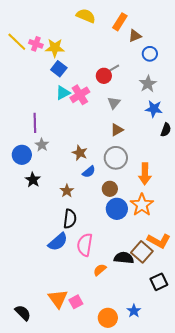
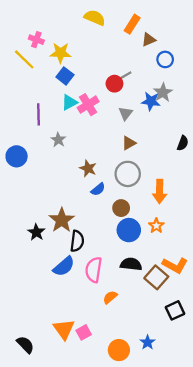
yellow line: (17, 42) -> (24, 59), moved
pink cross: (36, 44) -> (36, 40), moved
blue star: (154, 109) -> (151, 101), moved
purple line: (35, 123) -> (39, 114), moved
gray star: (42, 145) -> (58, 140), moved
blue circle: (22, 155) -> (17, 156), moved
black star: (33, 180) -> (36, 232), moved
brown star: (67, 191) -> (62, 220), moved, size x1.6
orange star: (142, 205) -> (156, 226), size x0.6
black semicircle: (124, 258) -> (131, 264), moved

